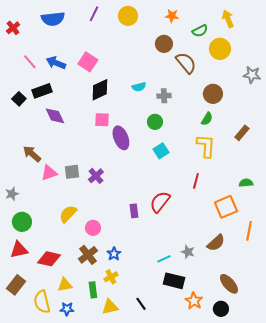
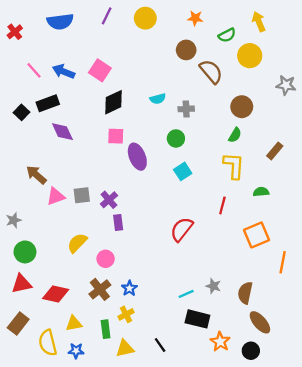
green semicircle: (246, 183) -> (261, 192), moved
purple rectangle: (134, 211) -> (118, 222), moved
brown semicircle: (216, 243) -> (245, 293), moved, turned 144

